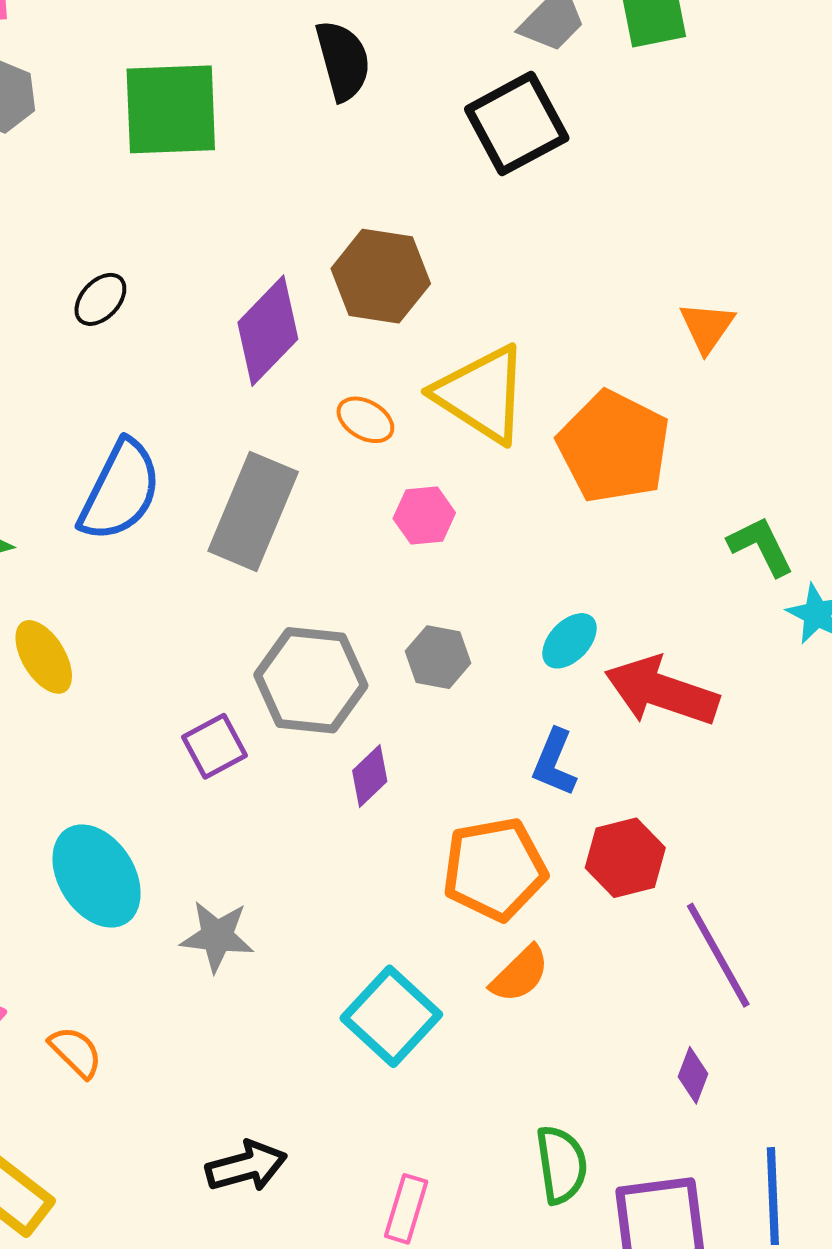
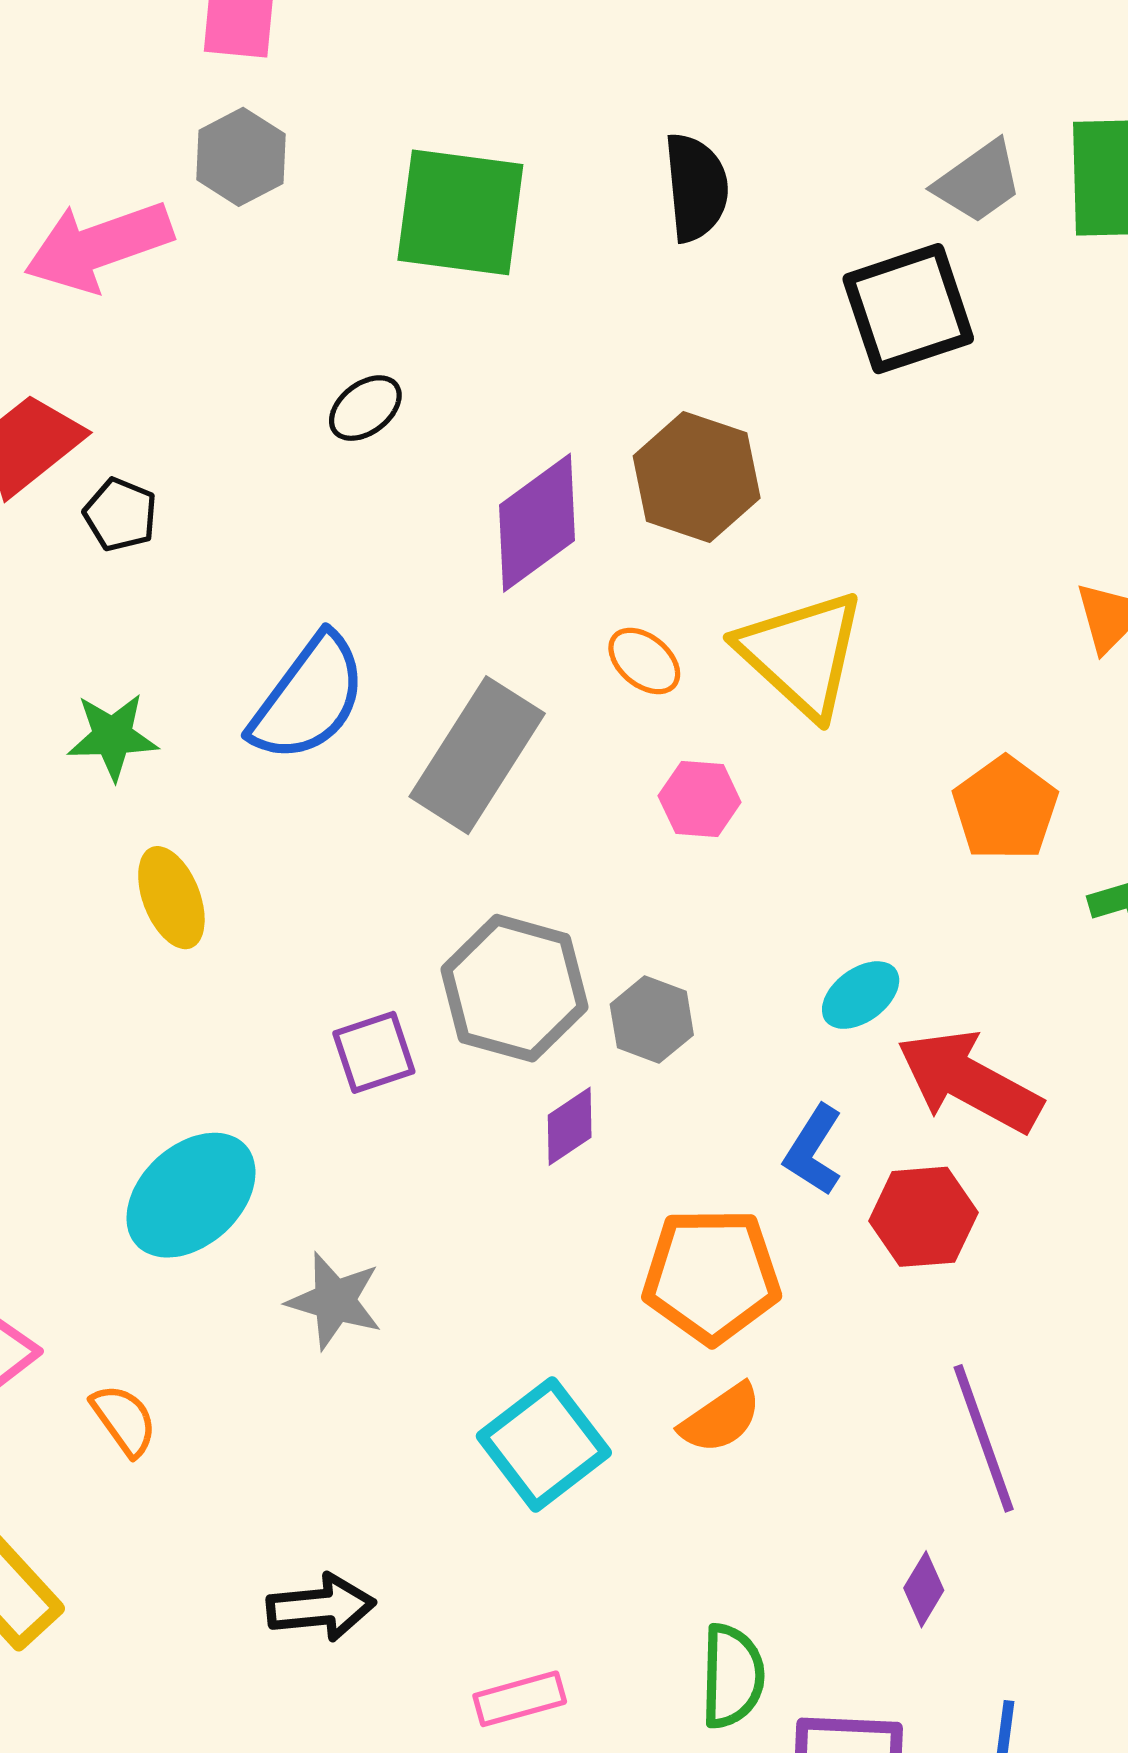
black ellipse: (100, 299) -> (365, 408), moved
orange pentagon: (614, 447) -> (1005, 809), moved, size x0.7
gray hexagon: (438, 657) -> (652, 1020), moved
red hexagon: (625, 858) -> (923, 1217), moved
cyan ellipse: (97, 876) -> (191, 1195), turned 70
pink rectangle: (406, 1209) -> (520, 1699), turned 48

